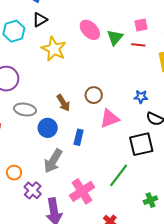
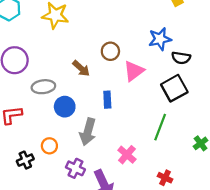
blue star: (141, 97) -> (160, 39), size x1.5
blue circle: (48, 128) -> (65, 107), moved
orange circle: (14, 173) -> (49, 146), moved
pink cross: (82, 191) -> (127, 155), size x0.7

